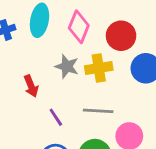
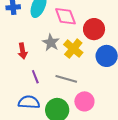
pink diamond: (79, 27) -> (65, 16), turned -55
yellow cross: (99, 68) -> (73, 49), turned 36

